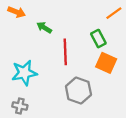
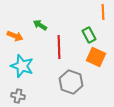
orange arrow: (17, 12) -> (15, 36), moved
orange line: (114, 13) -> (103, 12), turned -56
cyan star: (24, 73) -> (22, 66), turned 30

